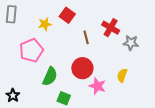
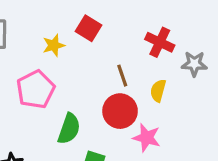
brown line: (86, 37) -> (122, 76), moved
yellow semicircle: (122, 75) -> (158, 91), moved

